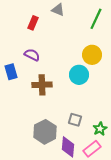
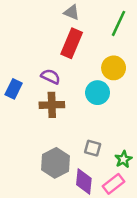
red rectangle: (33, 23) -> (72, 43), moved, size x1.6
purple semicircle: (32, 55) -> (51, 77), moved
blue rectangle: (11, 72) -> (14, 89), turned 42

